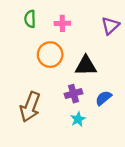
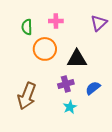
green semicircle: (30, 19) -> (27, 27), moved

